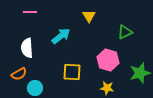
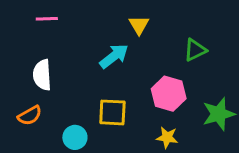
cyan arrow: (61, 36) -> (114, 56), moved
cyan circle: (35, 88) -> (75, 137), moved

